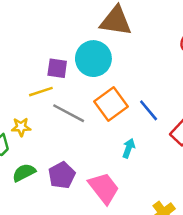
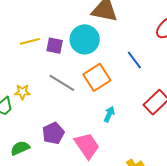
yellow line: (41, 92) -> (30, 41), moved
blue line: (149, 110) -> (134, 60), moved
green semicircle: (24, 173) -> (20, 148), moved

